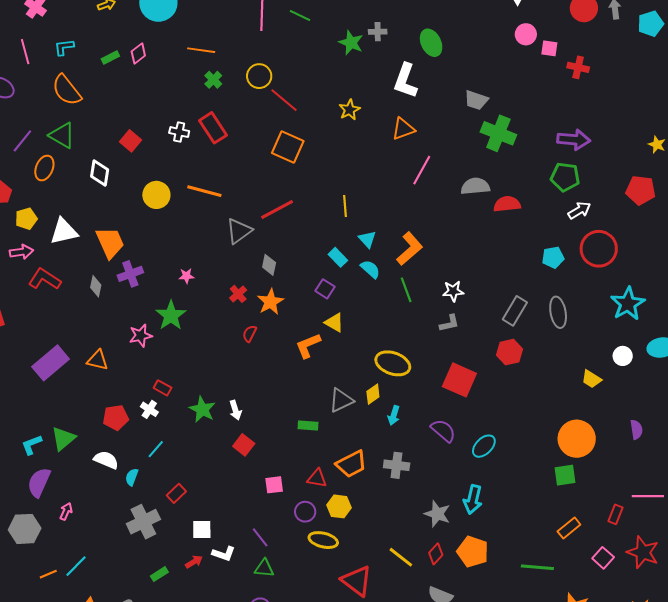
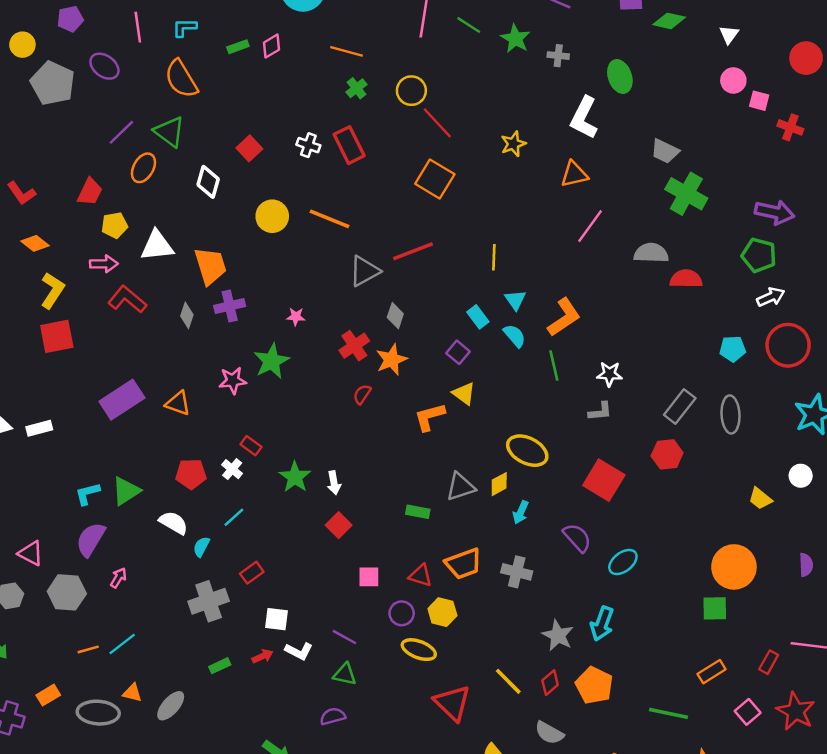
green star: (351, 43) -> (515, 39), moved
red cross: (238, 294) -> (354, 346), size x1.4
purple line: (260, 537) -> (344, 637), turned -30

